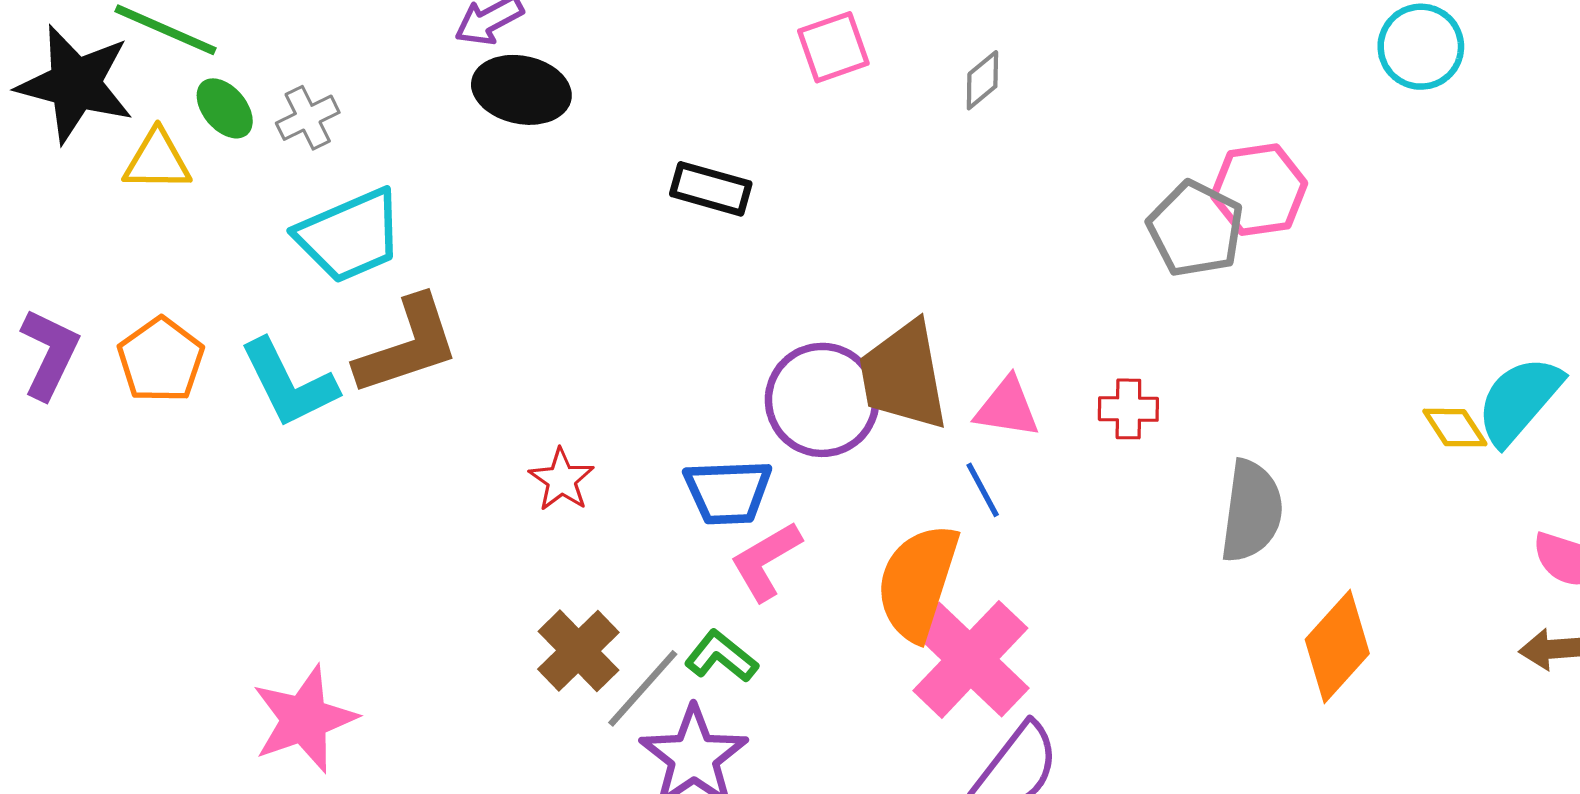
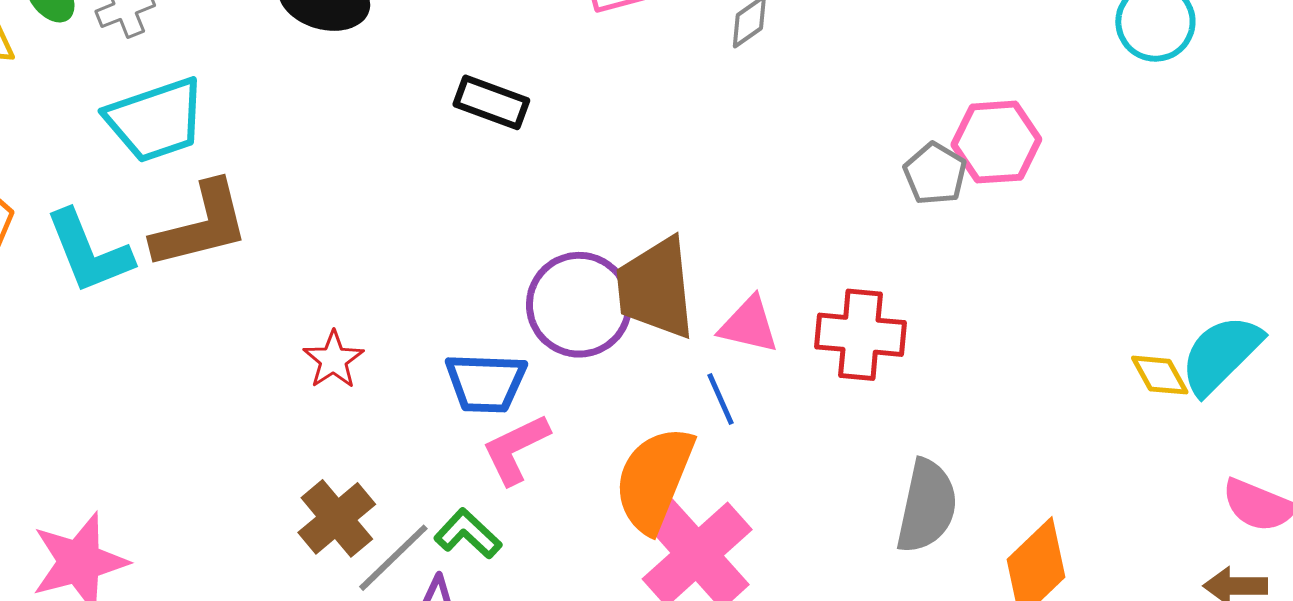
gray pentagon: (1195, 229) -> (935, 174), size x0.7
red cross: (1128, 409) -> (861, 335), size x1.6
gray semicircle: (1252, 511) -> (927, 506), moved

